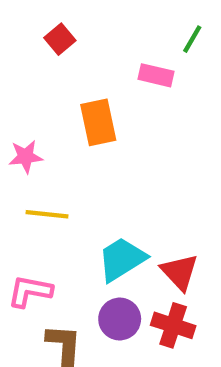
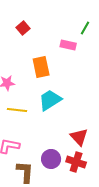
cyan trapezoid: (122, 259) -> (50, 100), moved

